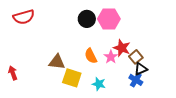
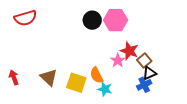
orange semicircle: (91, 56) -> (96, 75), moved
brown triangle: (57, 62) -> (49, 77), moved, turned 36
blue cross: (136, 80) -> (144, 85), turned 32

